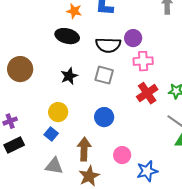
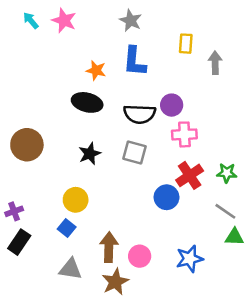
blue circle: (104, 117) -> (166, 197), moved
black rectangle: (14, 145) -> (19, 242), turned -30
pink circle: (122, 155) -> (140, 256), moved
blue star: (147, 171) -> (190, 259), moved

